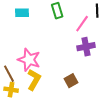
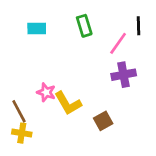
pink star: (29, 60) -> (46, 92), size x0.6
yellow L-shape: (34, 80) -> (68, 103), moved, turned 120

